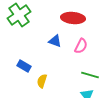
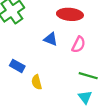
yellow semicircle: (42, 81) -> (37, 82), turned -32

